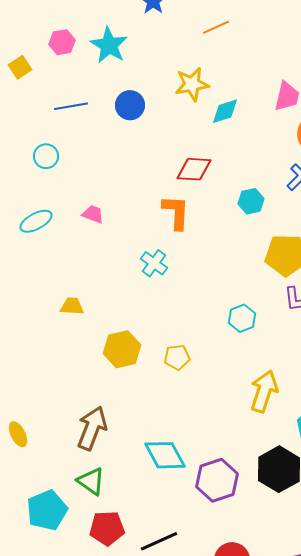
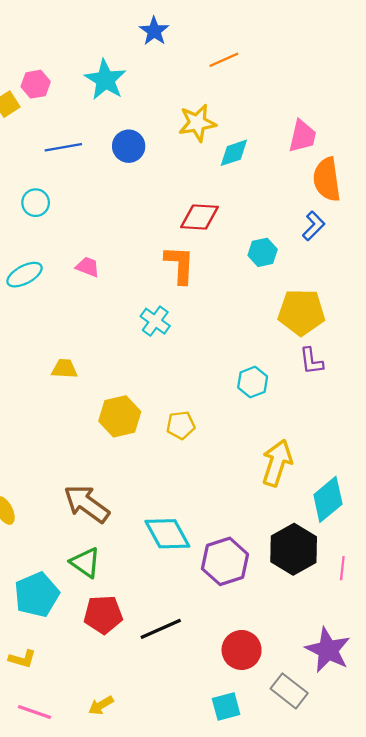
pink hexagon: (62, 42) -> (36, 84), moved
brown arrow: (92, 428) -> (87, 504), turned -75

